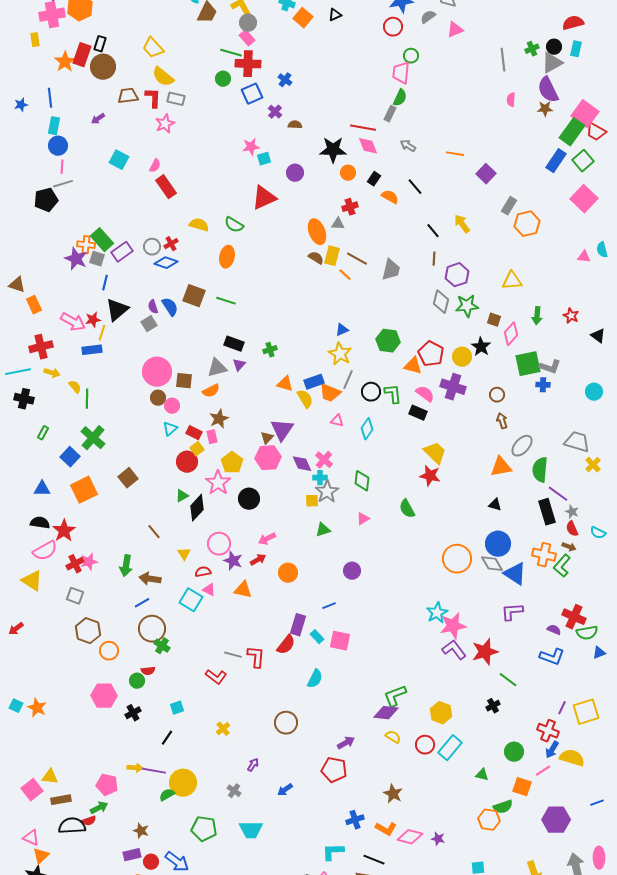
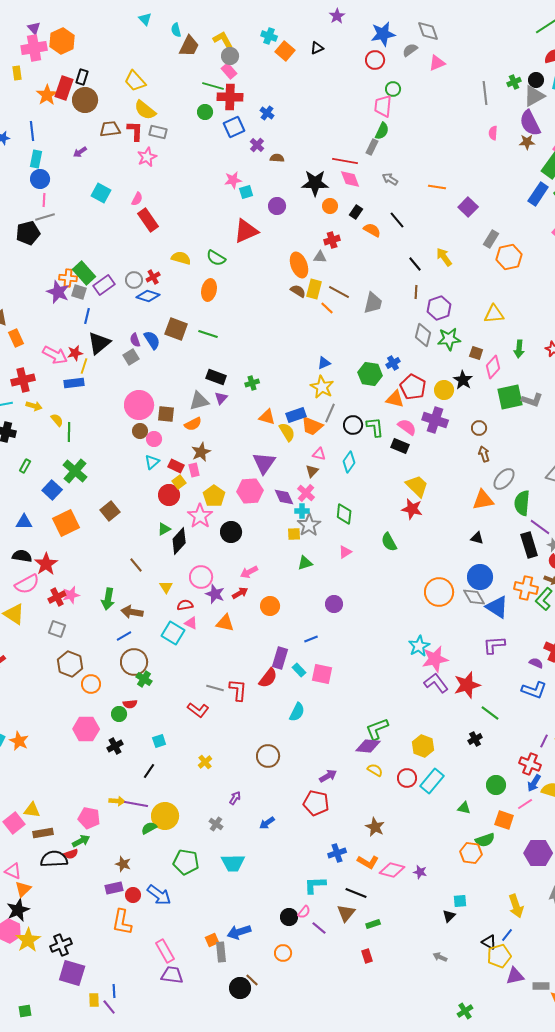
blue cross: (543, 385) -> (393, 363), moved, turned -32
brown triangle: (267, 438) -> (312, 471), moved

